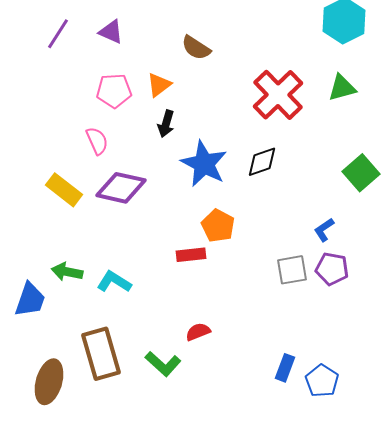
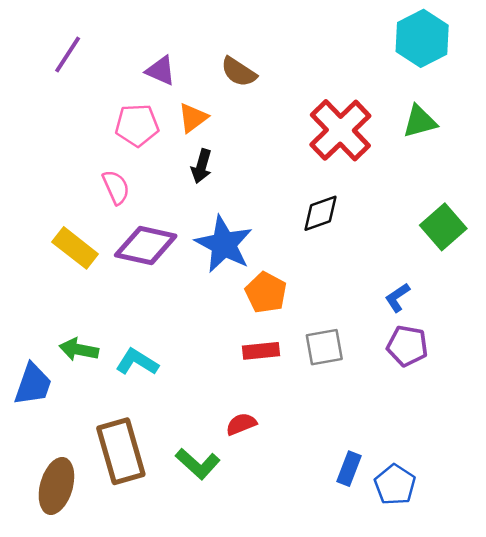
purple triangle: (111, 32) -> (161, 71), moved
blue star: (204, 164) -> (224, 244), moved
red rectangle: (191, 255) -> (261, 351), moved
gray square: (292, 270) -> (324, 347), moved

